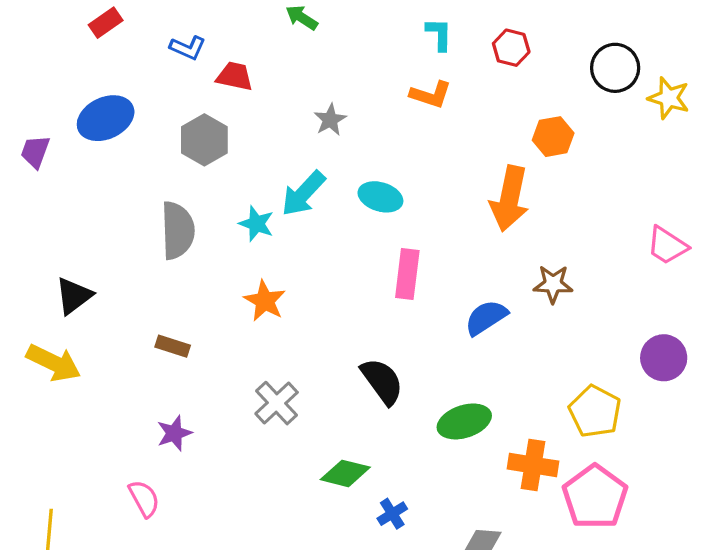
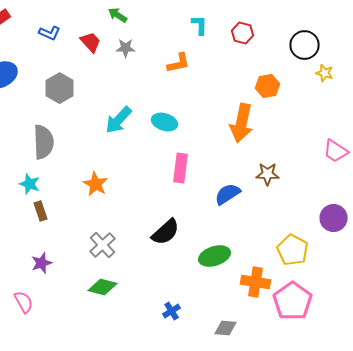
red trapezoid: (235, 76) -> (91, 42), moved, turned 35
orange L-shape: (431, 95) -> (179, 63), moved, turned -30
yellow star: (669, 98) -> (325, 73), moved, size x0.7
gray star: (330, 120) -> (126, 48), moved, turned 30
cyan star: (256, 224) -> (30, 184), moved
brown rectangle: (173, 346) -> (41, 211), turned 54
black semicircle: (382, 381) -> (166, 232), turned 84
green diamond: (345, 473) -> (103, 287), moved

